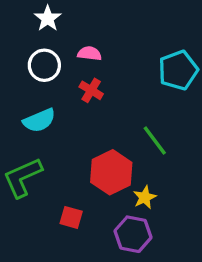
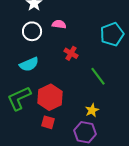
red cross: (91, 90) -> (71, 53), moved
red hexagon: (111, 172) -> (50, 97), moved

